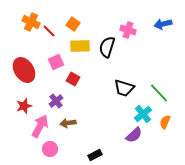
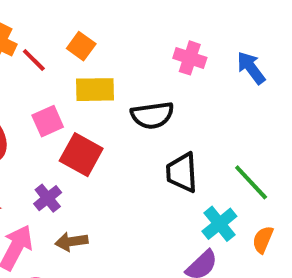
blue arrow: (163, 24) -> (251, 68), moved, turned 66
black semicircle: (107, 47) -> (152, 115), moved, turned -115
red square: (73, 79) -> (81, 155), size x1.5
black trapezoid: (124, 88) -> (182, 172), turned 70

